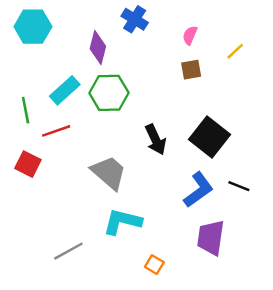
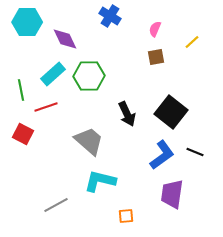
purple diamond: (98, 48) -> (65, 39), moved, turned -40
orange square: (154, 265) -> (126, 216), turned -35

